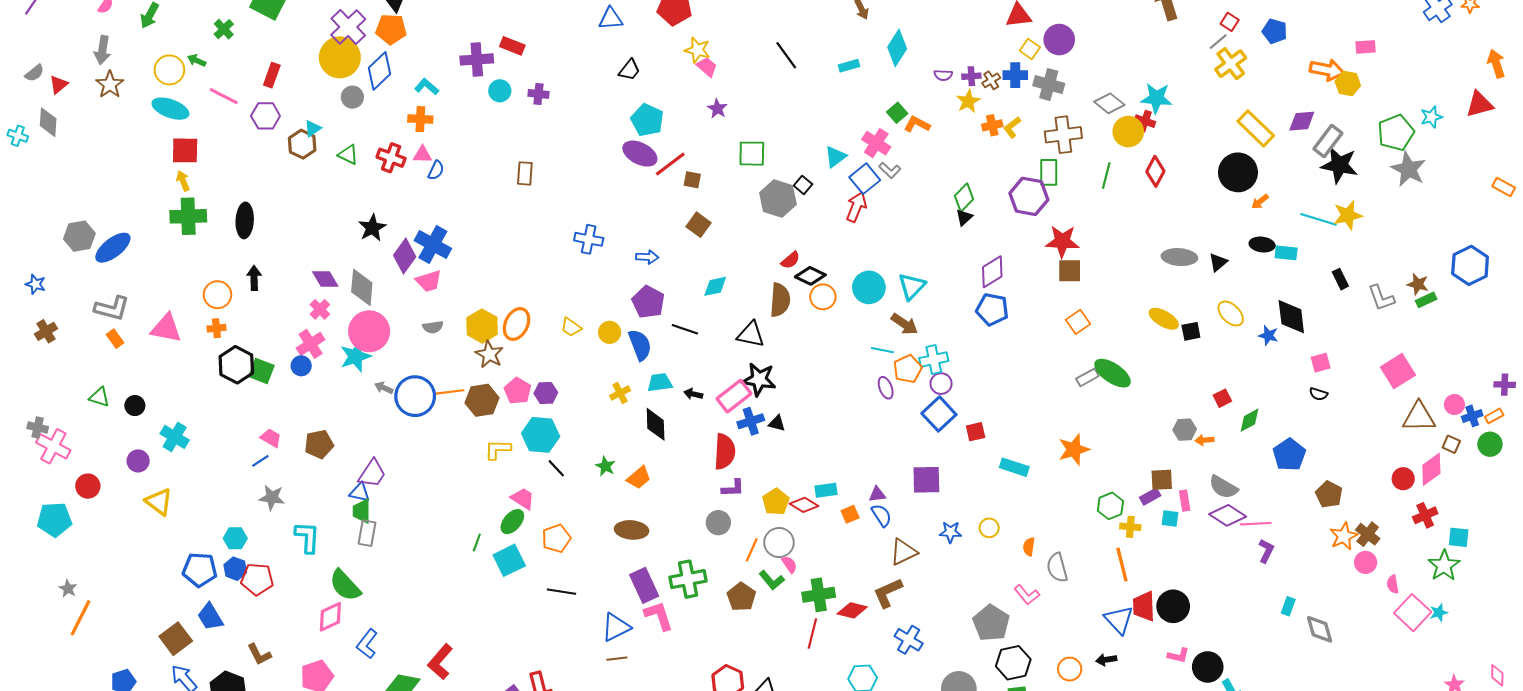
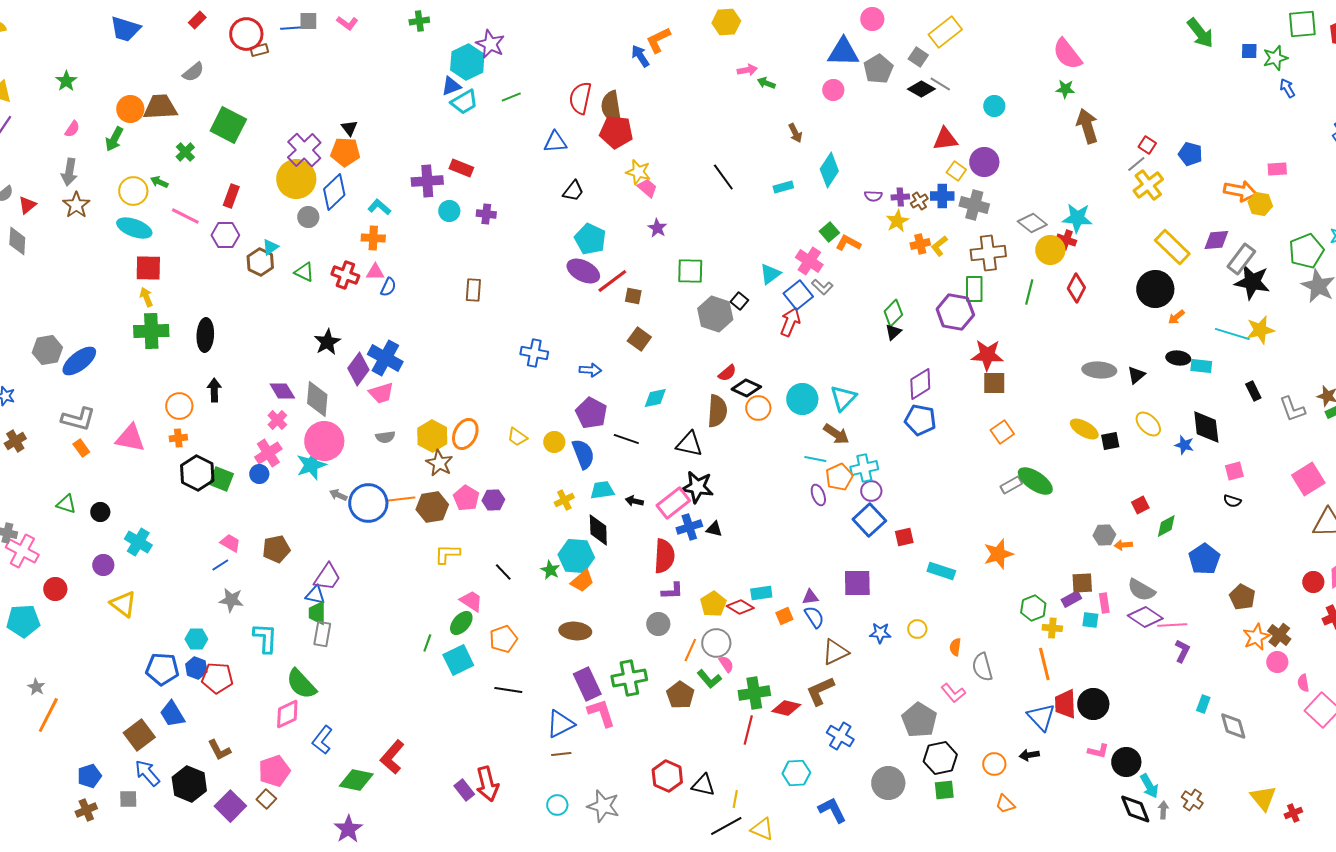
cyan hexagon: (541, 435) -> (576, 556), moved

